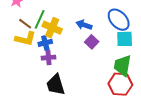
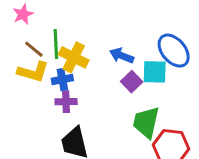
green line: (40, 19) -> (56, 44), turned -30
cyan square: (125, 39) -> (155, 72), moved
green trapezoid: (123, 66) -> (146, 122), moved

